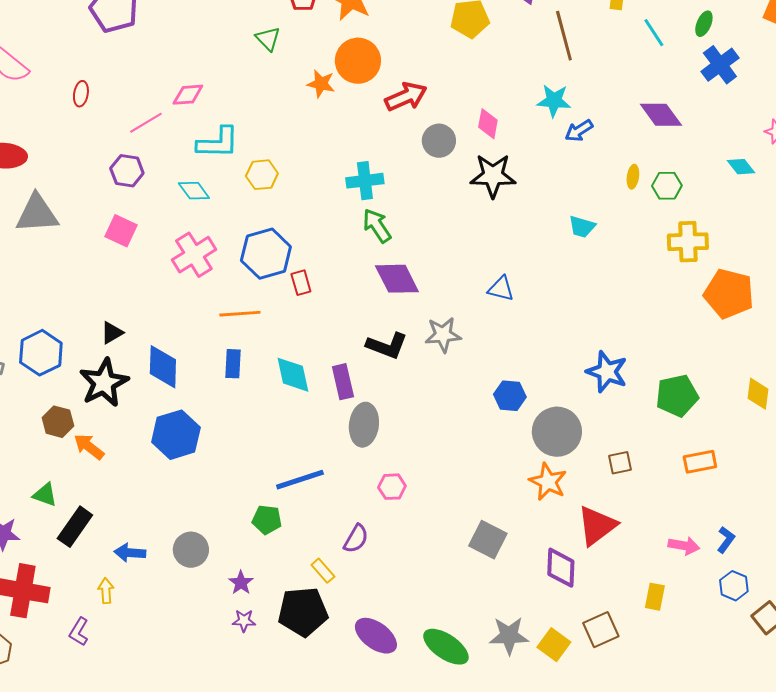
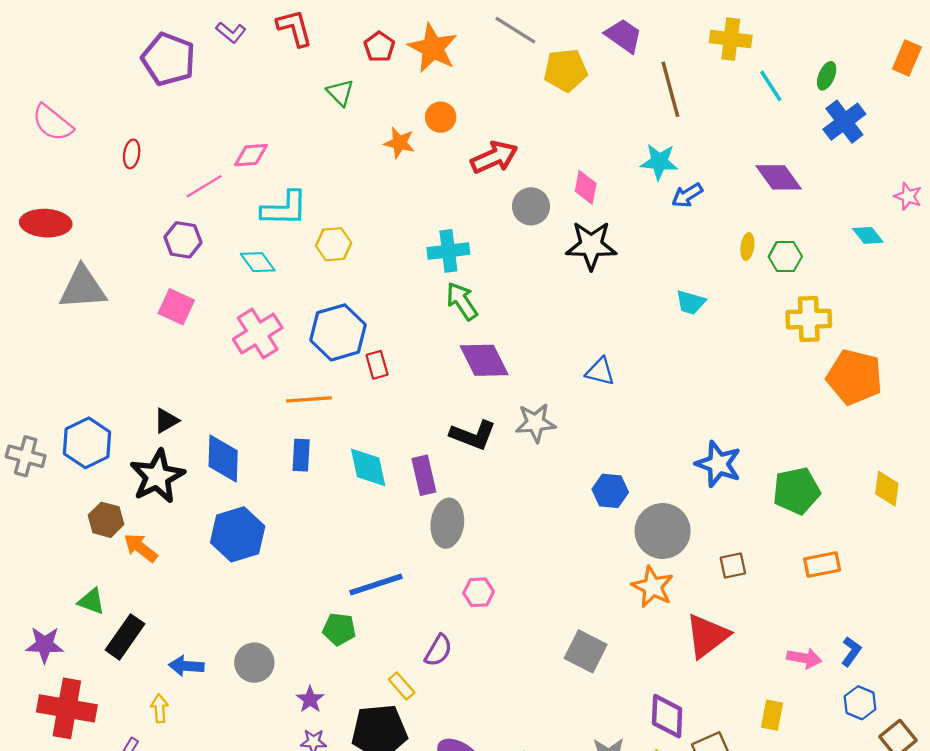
orange circle: (358, 61) -> (441, 117), size x0.6
purple diamond: (561, 568) -> (667, 716), moved

